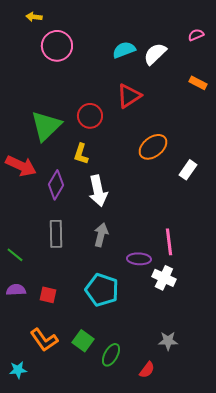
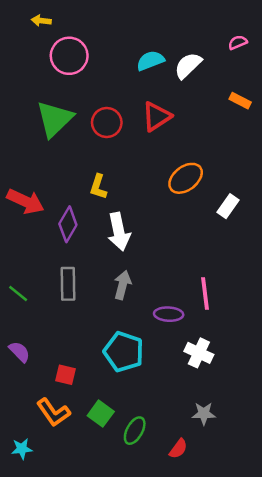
red circle: (90, 116) -> (107, 122), moved
green triangle: (46, 126) -> (55, 119), moved
green line: (15, 255) -> (18, 294), moved
white cross: (164, 278) -> (199, 353), moved
purple semicircle: (16, 290) -> (19, 352), turned 48
red square: (48, 295) -> (65, 375), moved

